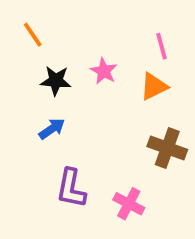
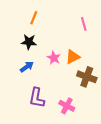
orange line: (33, 35) -> (34, 18), moved, turned 56
pink star: (104, 71) -> (54, 58), moved
orange triangle: (154, 86) -> (73, 57), moved

